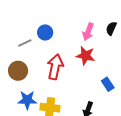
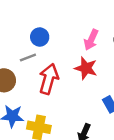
gray line: (25, 43) -> (28, 57), moved

